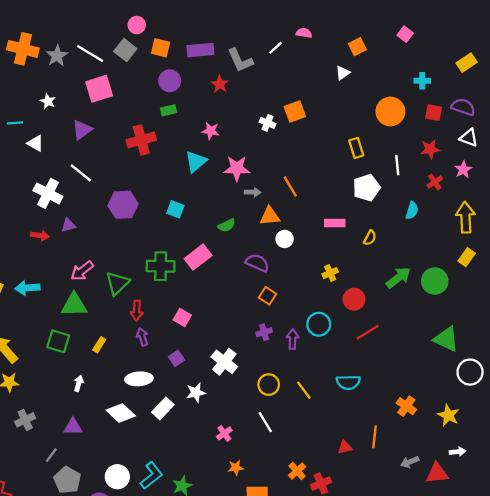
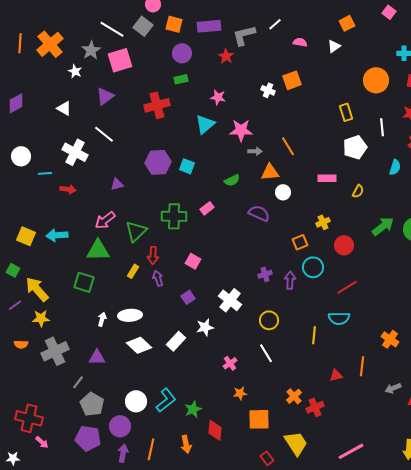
pink semicircle: (304, 33) -> (300, 42), moved
orange cross: (23, 49) -> (50, 44), moved, turned 36
gray star: (57, 56) -> (91, 50), moved
gray L-shape: (240, 60) -> (244, 35), turned 100
cyan line: (15, 123) -> (45, 173), moved
purple hexagon: (123, 205) -> (158, 162), moved
purple triangle: (68, 225) -> (117, 184), moved
pink rectangle: (198, 257) -> (207, 208), size x0.6
orange square: (268, 296) -> (300, 242), moved, turned 35
red line: (368, 332) -> (347, 287), moved
yellow rectangle: (99, 345) -> (133, 271), moved
white ellipse: (139, 379) -> (130, 315), moved
yellow line: (304, 390) -> (314, 335), moved, turned 42
gray cross: (25, 420) -> (55, 351), size x1.5

